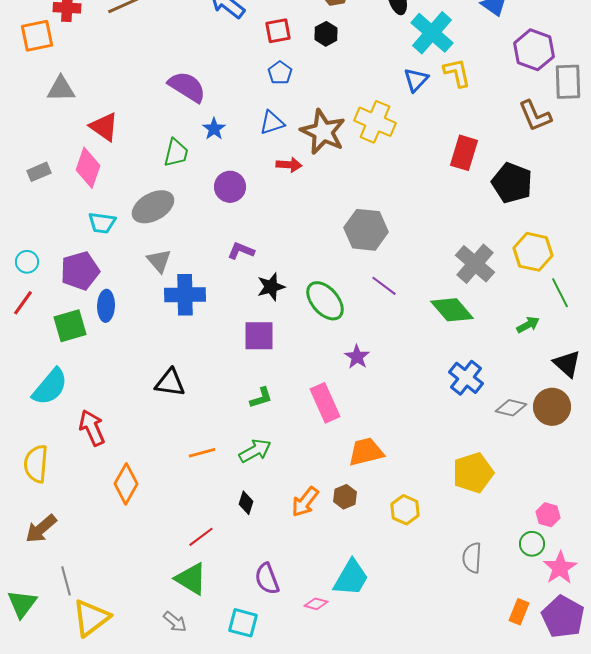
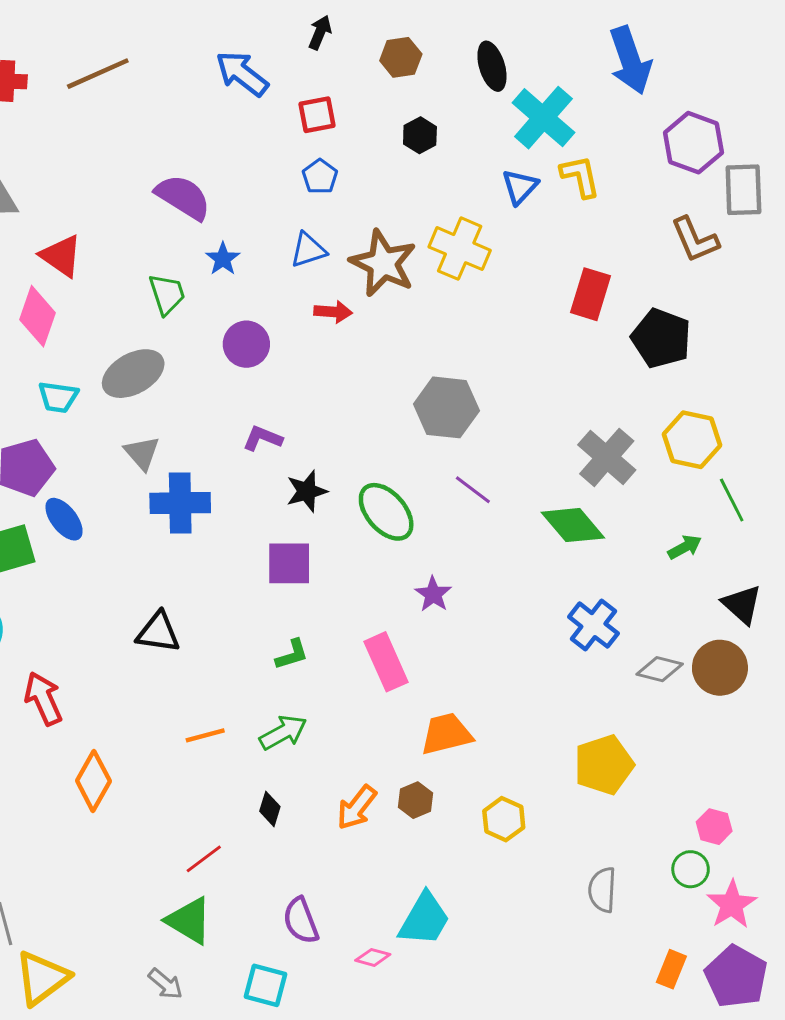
black hexagon: (326, 34) -> (420, 135), moved
green trapezoid: (176, 153) -> (167, 294), turned -32
blue ellipse: (106, 306) -> (64, 519), turned -40

